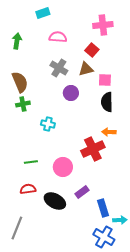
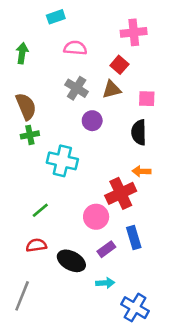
pink square: (105, 80) -> (147, 99), moved
cyan cross: (48, 124) -> (62, 161), size x1.6
green line: (31, 162) -> (40, 210), turned -32
pink circle: (63, 167) -> (96, 217), moved
blue rectangle: (103, 208) -> (134, 237), moved
cyan arrow: (120, 220) -> (105, 283), moved

